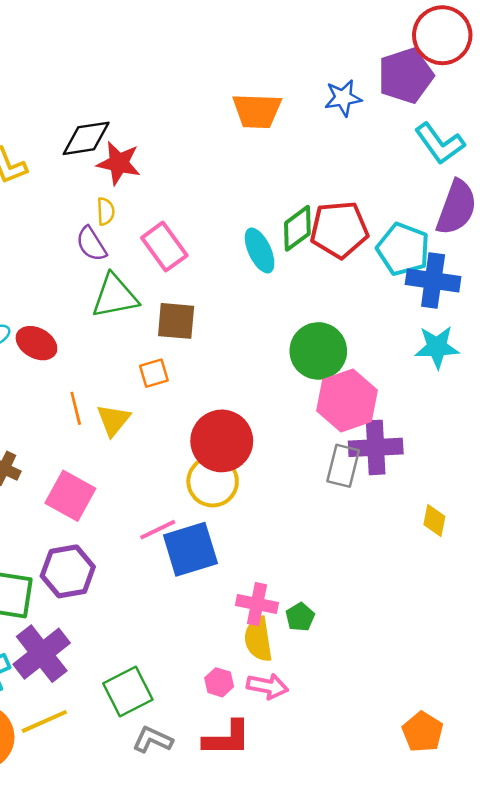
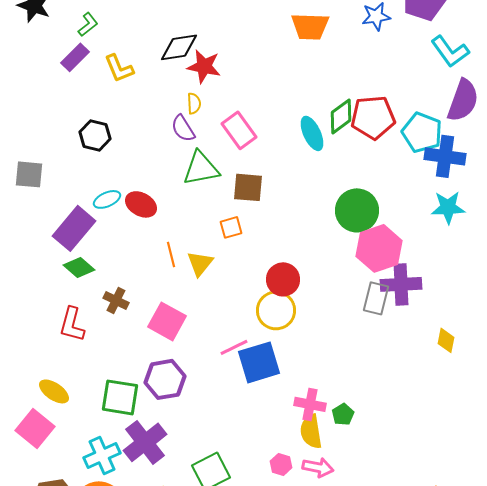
red circle: (222, 441) -> (283, 279), size x0.7

